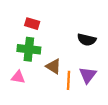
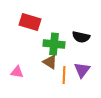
red rectangle: (32, 24) -> (30, 22), size x1.5
green cross: (29, 49) -> (54, 44), moved

